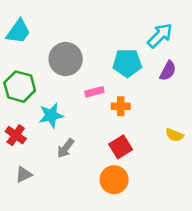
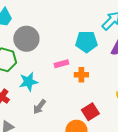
gray circle: (66, 59) -> (26, 39), moved
red square: (121, 147) -> (90, 112), moved

